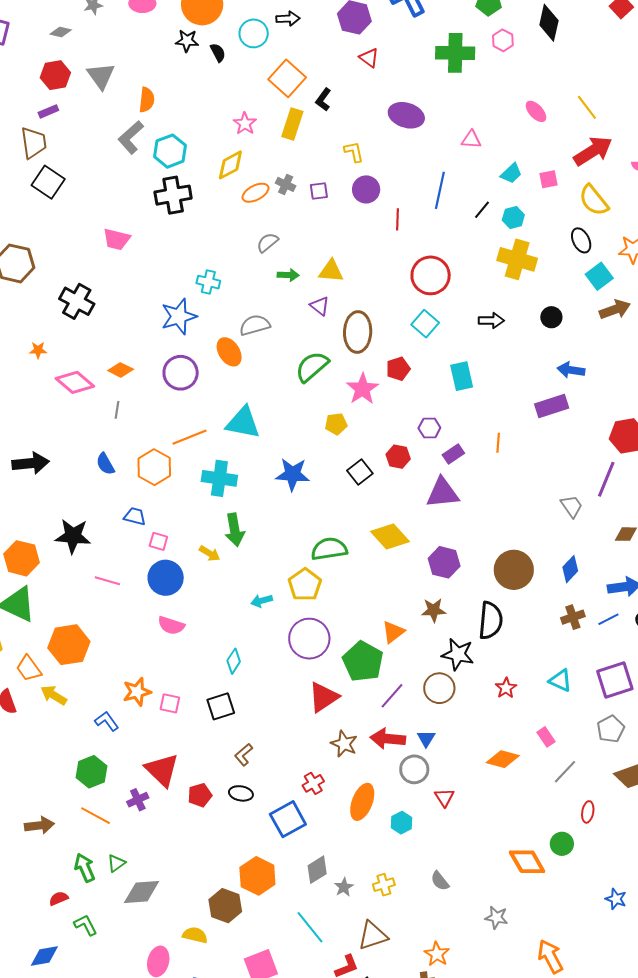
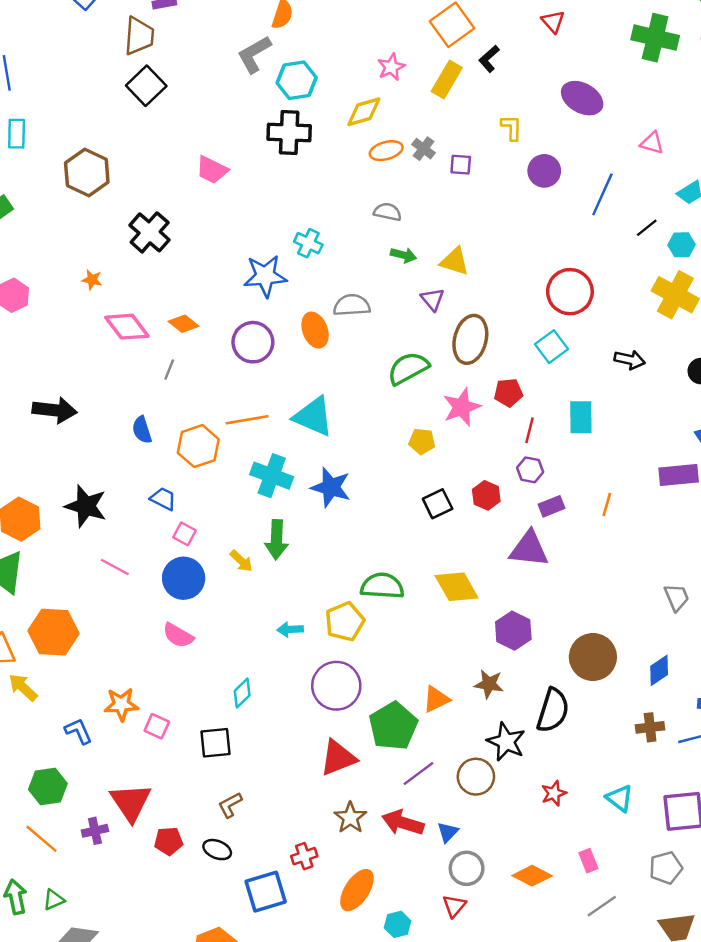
purple circle: (366, 189) -> (544, 171), moved
red line: (398, 219) -> (530, 430), moved
gray semicircle: (267, 243) -> (388, 212), turned 40
blue star: (293, 474) -> (331, 487), moved
gray circle: (414, 769) -> (467, 868), moved

